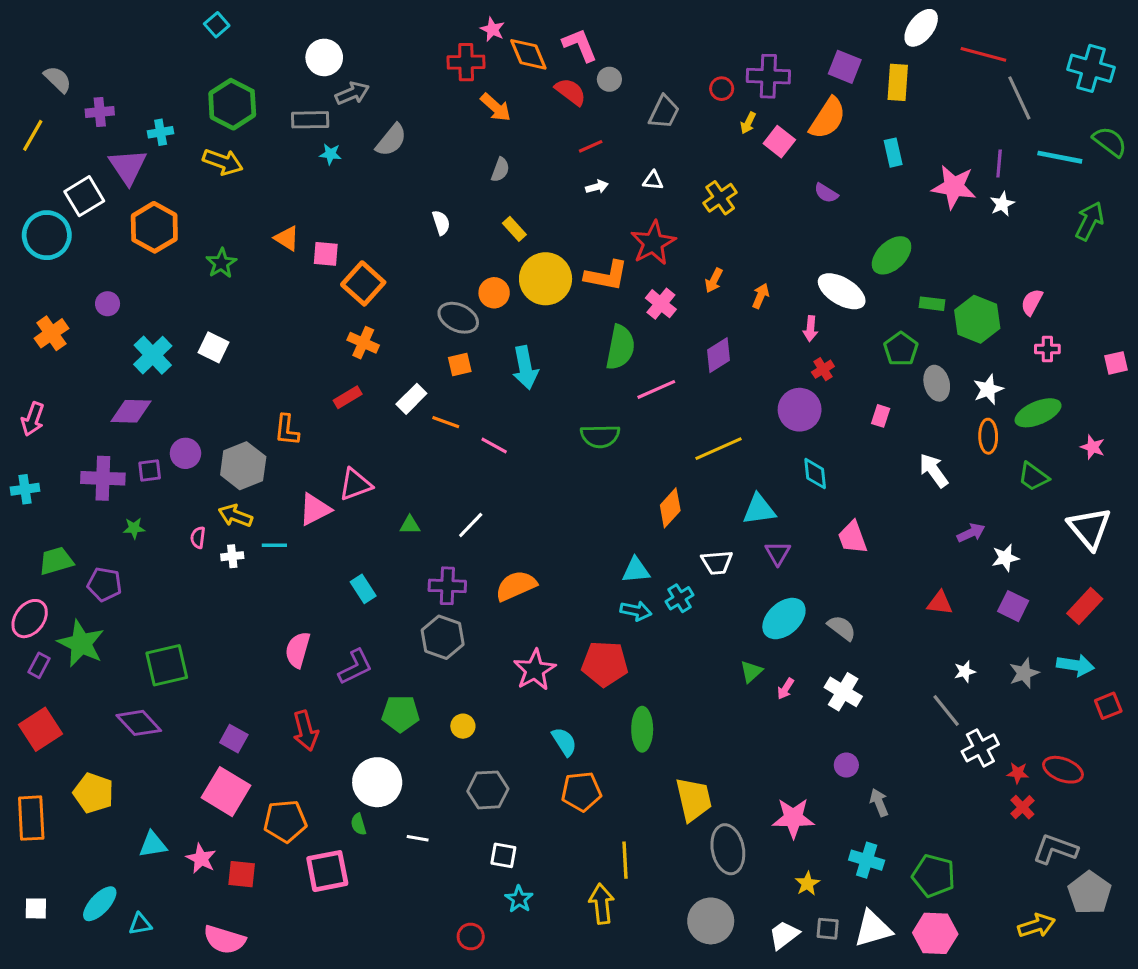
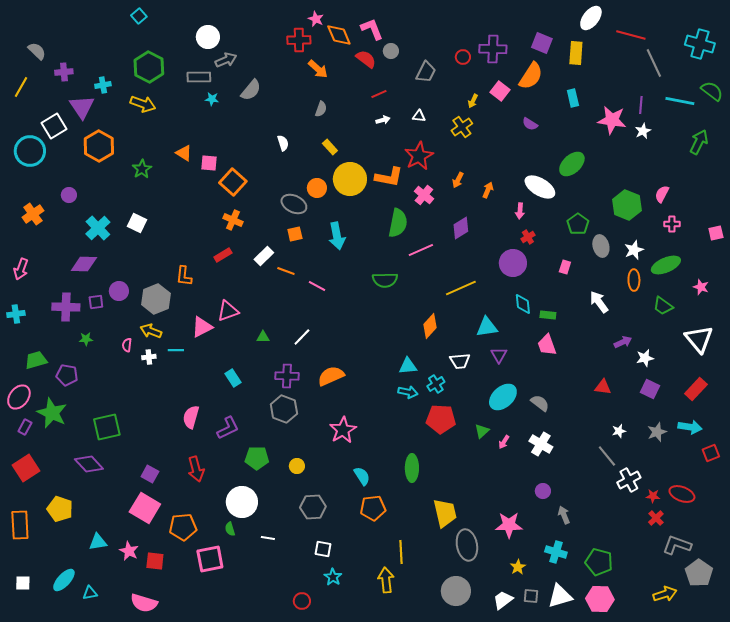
yellow arrow: (748, 123) -> (473, 101), moved
green rectangle: (932, 304) -> (548, 315), moved
red pentagon: (605, 664) -> (441, 419), moved

